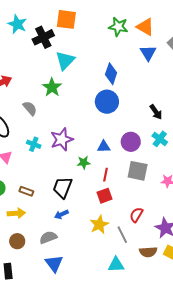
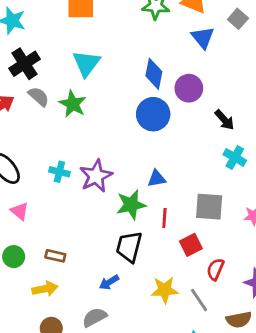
black cross: (43, 37) -> (25, 64), moved
gray semicircle: (30, 108) -> (39, 97), moved
purple circle: (131, 142) -> (189, 88), moved
cyan cross: (34, 144) -> (59, 172), moved
green star: (84, 163) -> (131, 205), size x1.5
black trapezoid: (62, 187) -> (129, 247), moved
red square: (104, 196) -> (191, 245), moved
yellow star: (99, 225) -> (165, 290), turned 30

